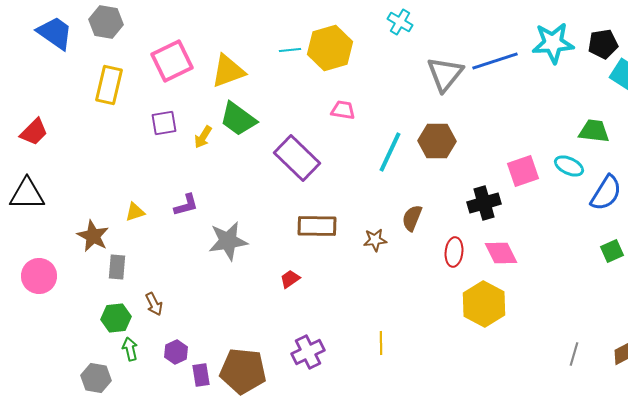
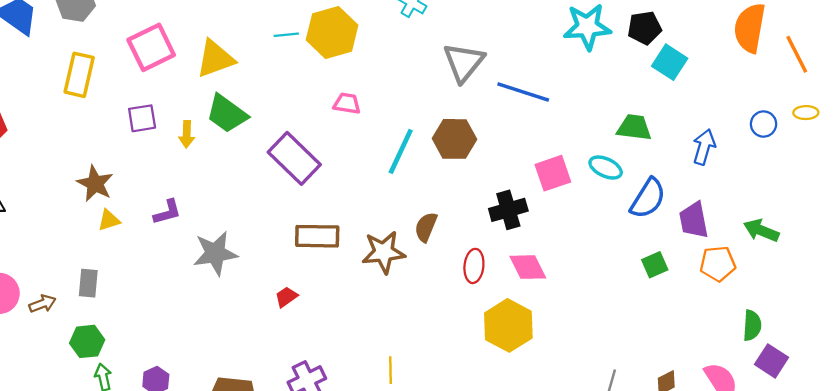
blue line: (495, 61) -> (523, 92), moved, turned 36
yellow arrow: (203, 137) -> (187, 134), turned -30
brown star: (93, 236) -> (95, 184), moved
brown star: (375, 240) -> (384, 252), size x1.6
brown arrow: (154, 304) -> (42, 304), moved, turned -85

